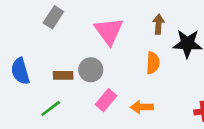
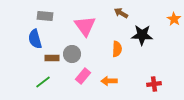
gray rectangle: (53, 17) -> (45, 16), turned 63
brown arrow: (158, 24) -> (121, 13), moved, turned -64
blue semicircle: (20, 71) -> (35, 39), moved

